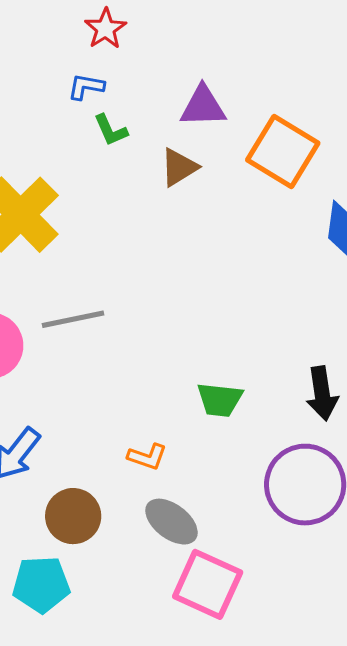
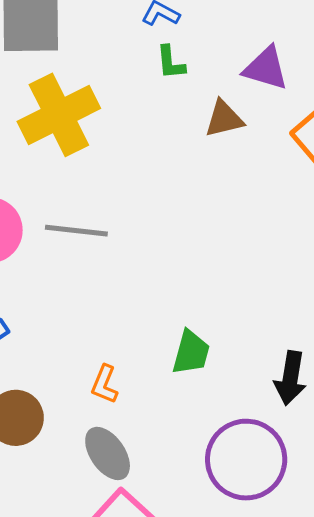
green trapezoid: (220, 400) -> (191, 352), turned -99
orange L-shape: (147, 457) -> (104, 384), turned 75

